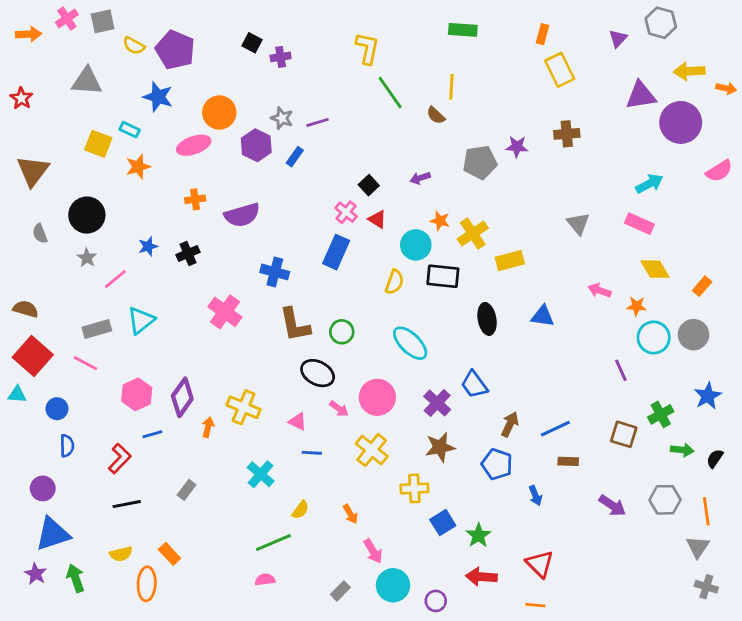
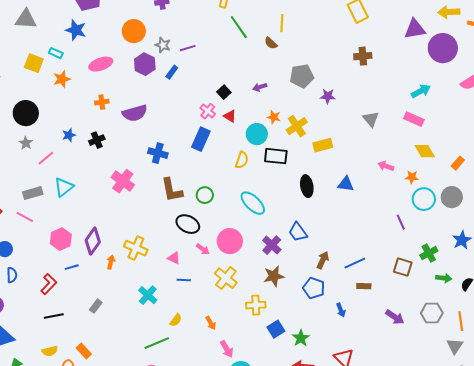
orange circle: (219, 112) -> (134, 31), moved
purple star: (517, 147) -> (328, 96), moved

